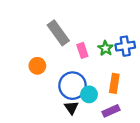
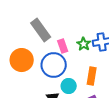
orange circle: (37, 66) -> (22, 60), size x1.5
blue circle: (73, 86) -> (54, 65), moved

